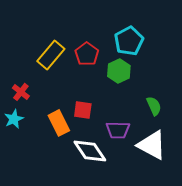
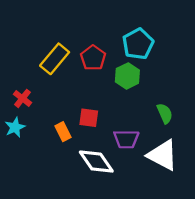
orange rectangle: (59, 123) -> (63, 132), size x0.7

